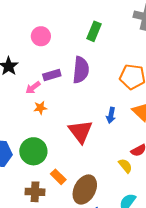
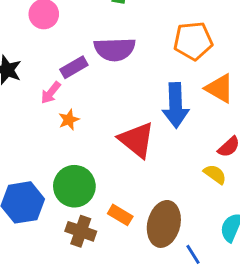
purple semicircle: (81, 70) -> (115, 49), turned 96
blue arrow: (111, 115) -> (176, 105), size x1.8
brown cross: (35, 192) -> (81, 231), moved, turned 30

